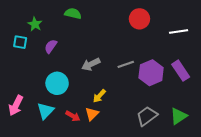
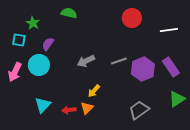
cyan circle: (57, 83) -> (39, 65), moved
pink arrow: (16, 105) -> (15, 72), moved
red arrow: (73, 116) -> (69, 110), turned 144
green triangle: (179, 116) -> (177, 99), moved

